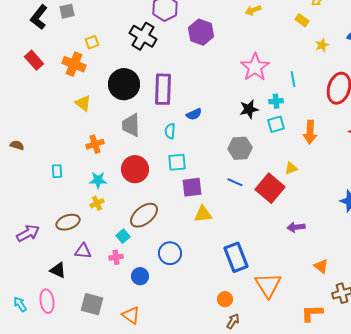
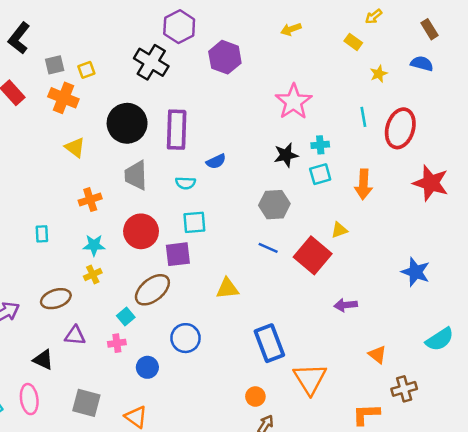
gray square: (67, 11) -> (55, 65), moved
cyan line: (293, 79) -> (363, 117), moved
cyan semicircle: (170, 131) -> (186, 183), turned -91
purple square: (192, 187) -> (178, 254), moved

